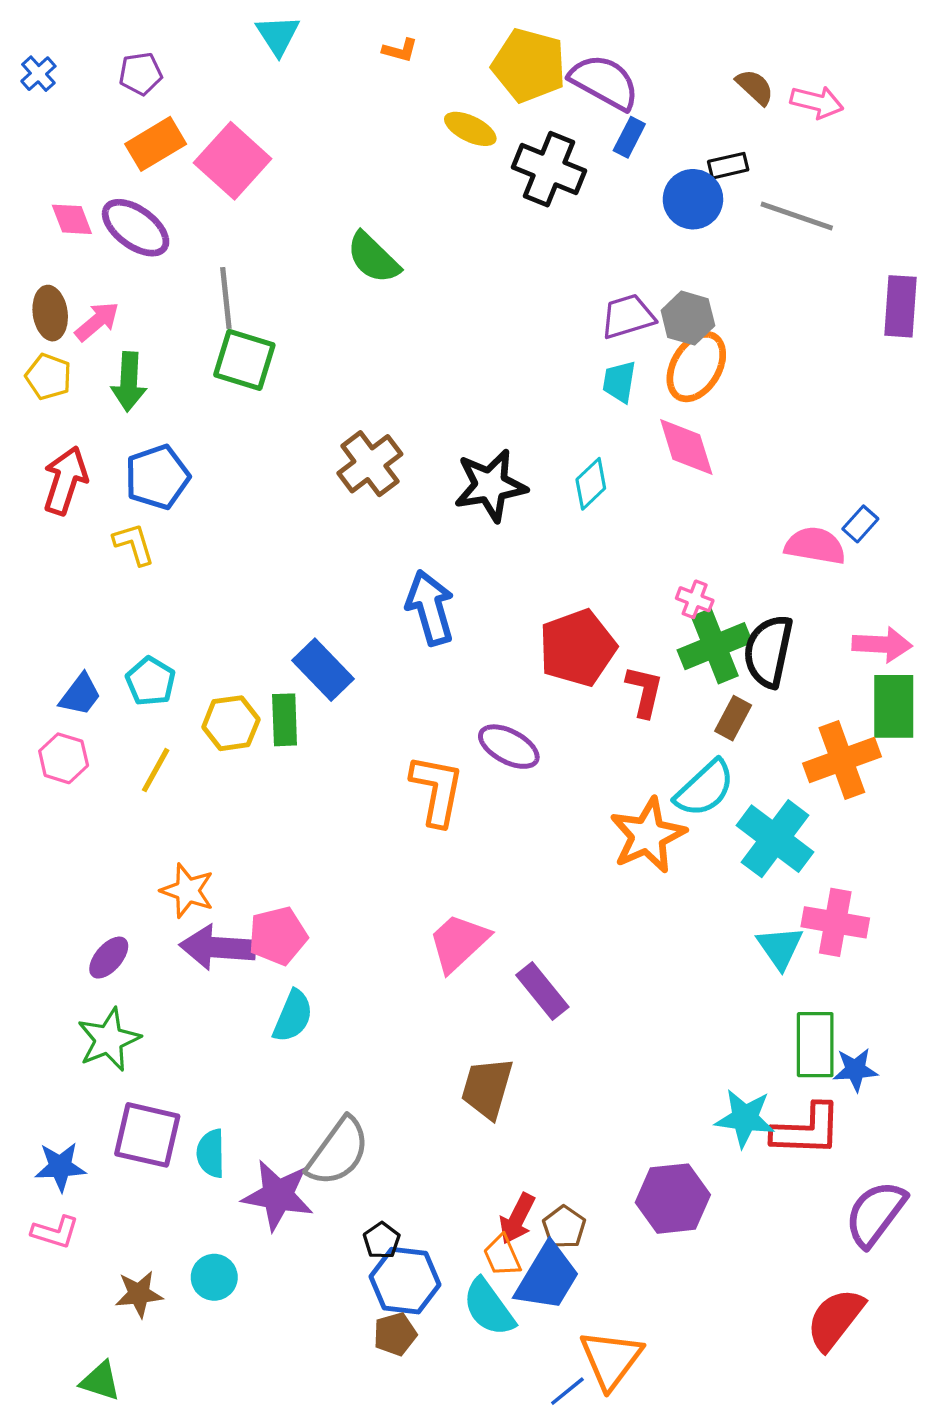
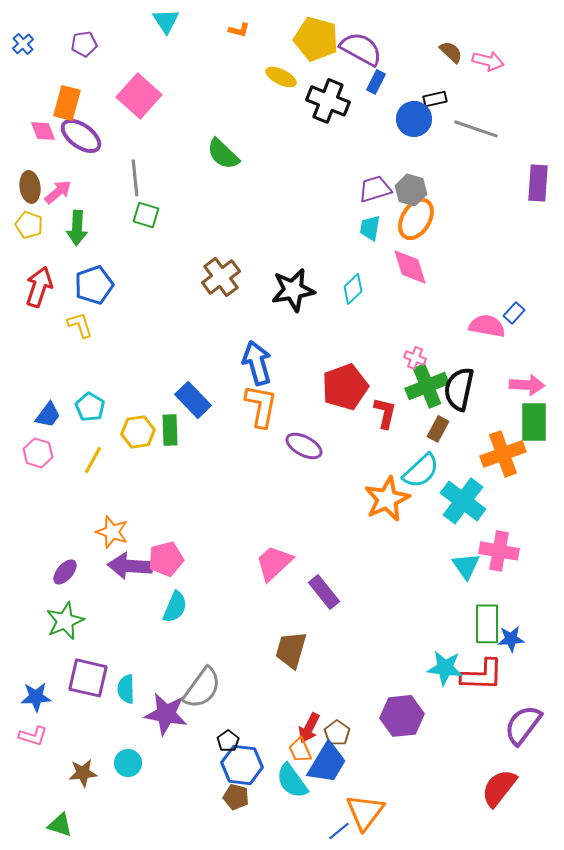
orange rectangle: (156, 144) -> (67, 103), moved, turned -44
green square: (244, 360) -> (146, 215), size x0.7
orange L-shape: (437, 790) -> (261, 406), moved
brown pentagon: (395, 1334) -> (236, 797), turned 30

